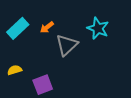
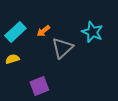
yellow semicircle: (15, 70) -> (12, 59), moved

